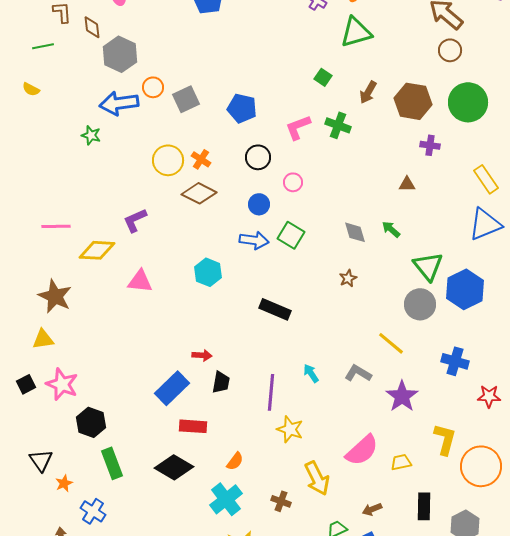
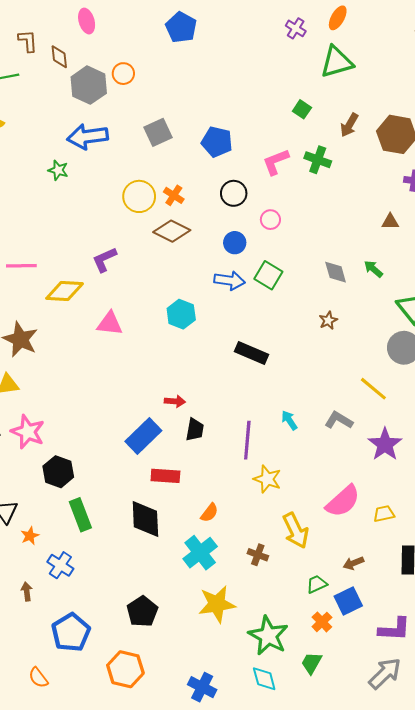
orange circle: (153, 87) -> (123, 74), moved
black diamond: (174, 467) -> (145, 519), turned 57

